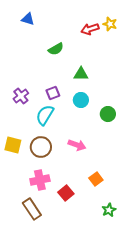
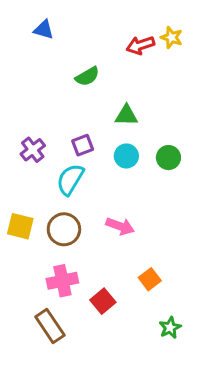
green circle: (108, 114) -> (168, 158), moved

